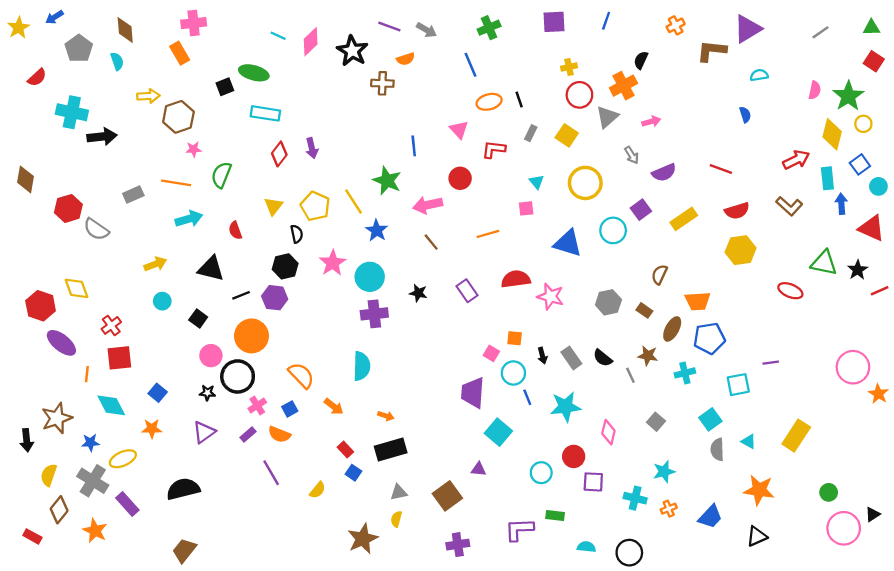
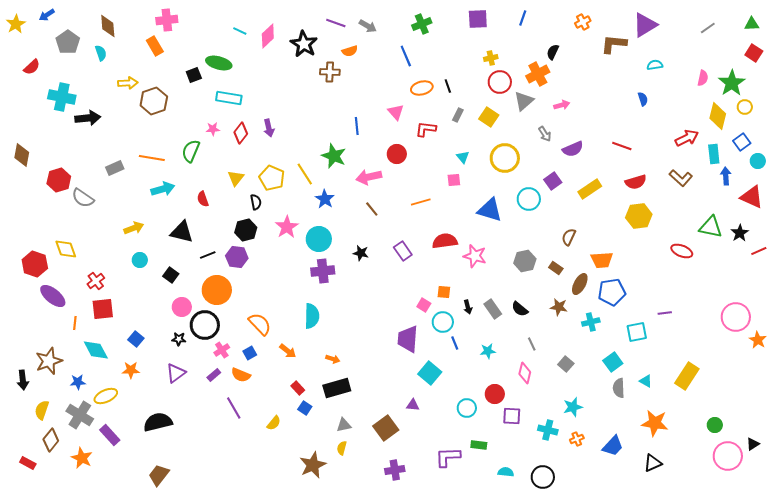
pink star: (194, 149) -> (213, 129), moved
gray line: (630, 375) -> (532, 344), moved
cyan star: (566, 407) -> (488, 351), size x0.6

